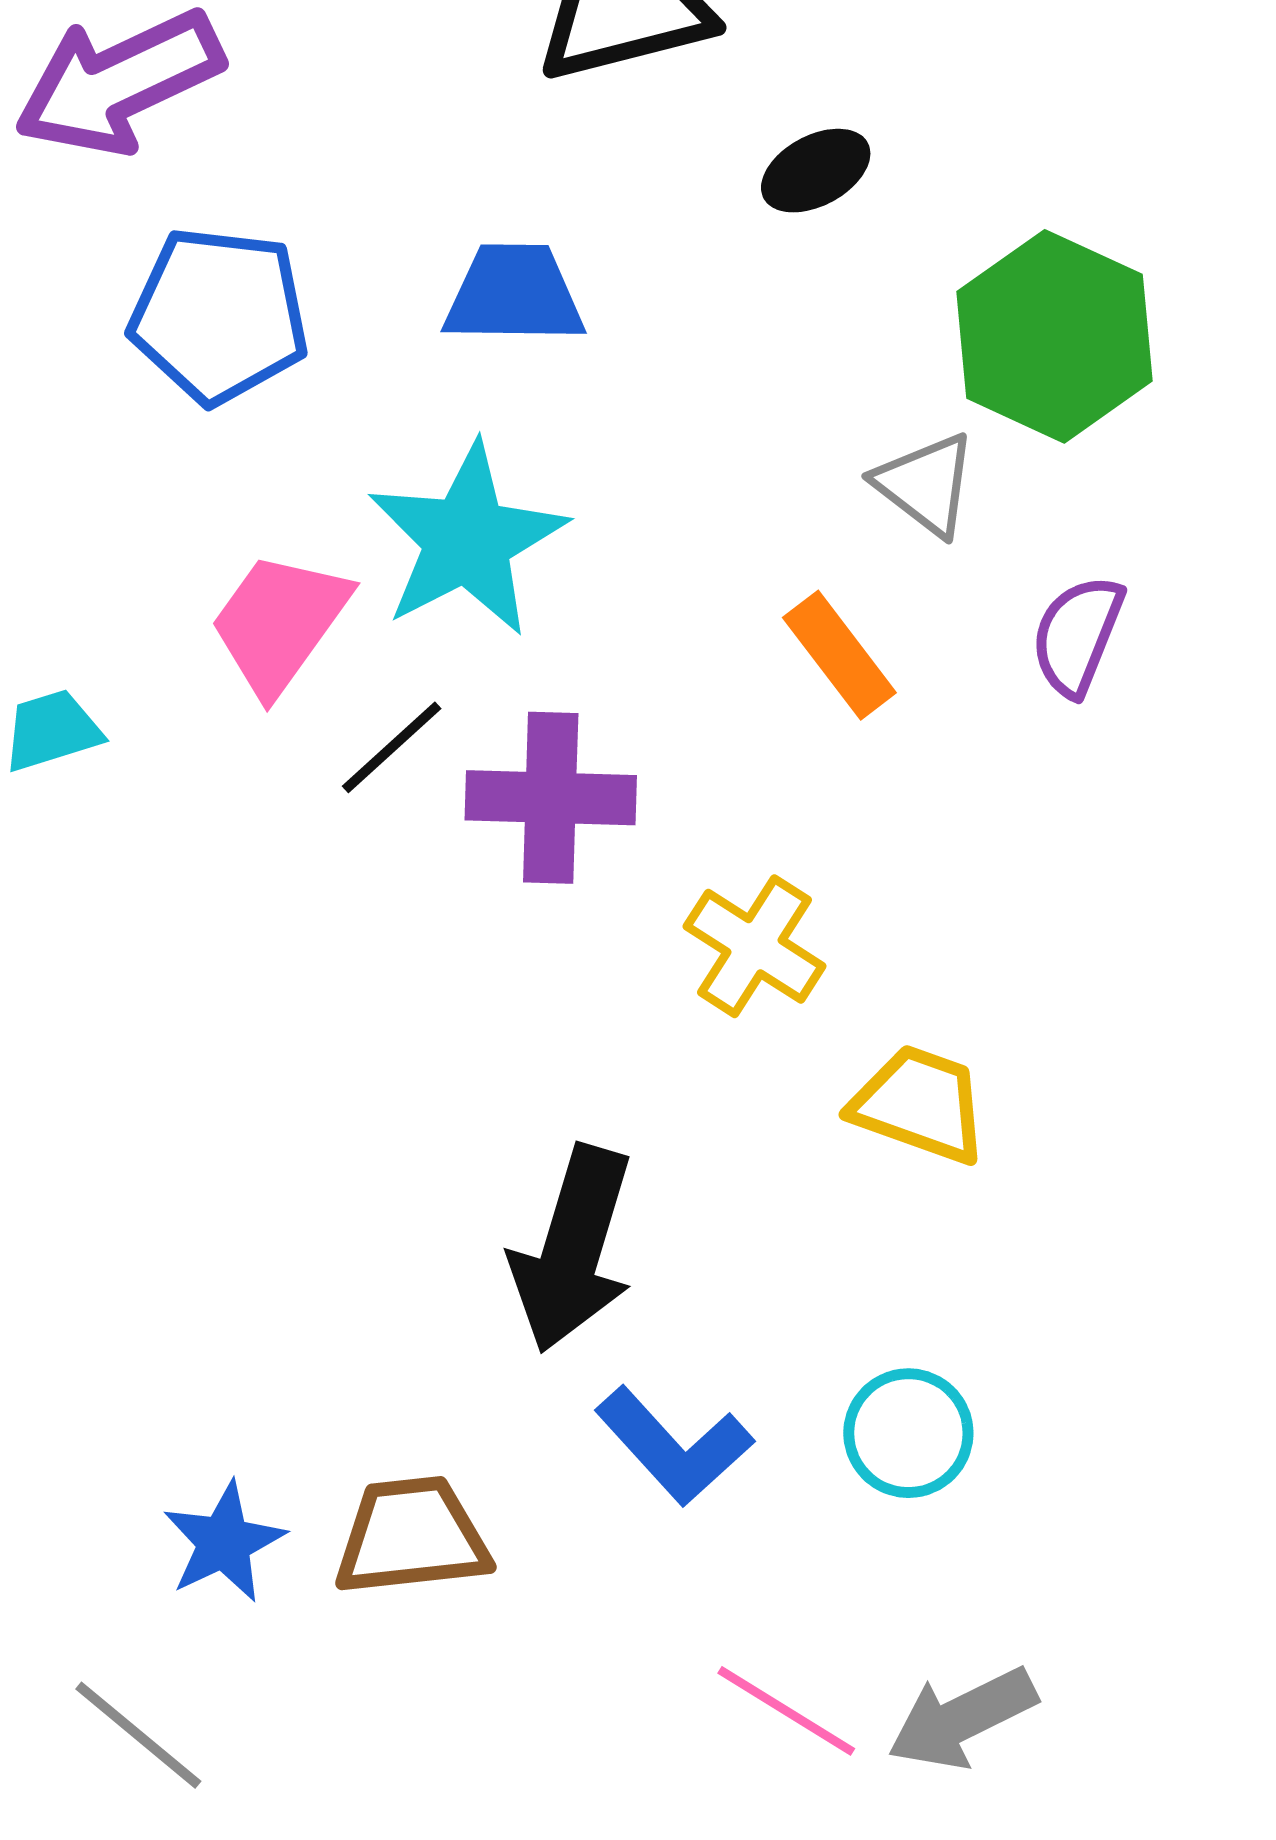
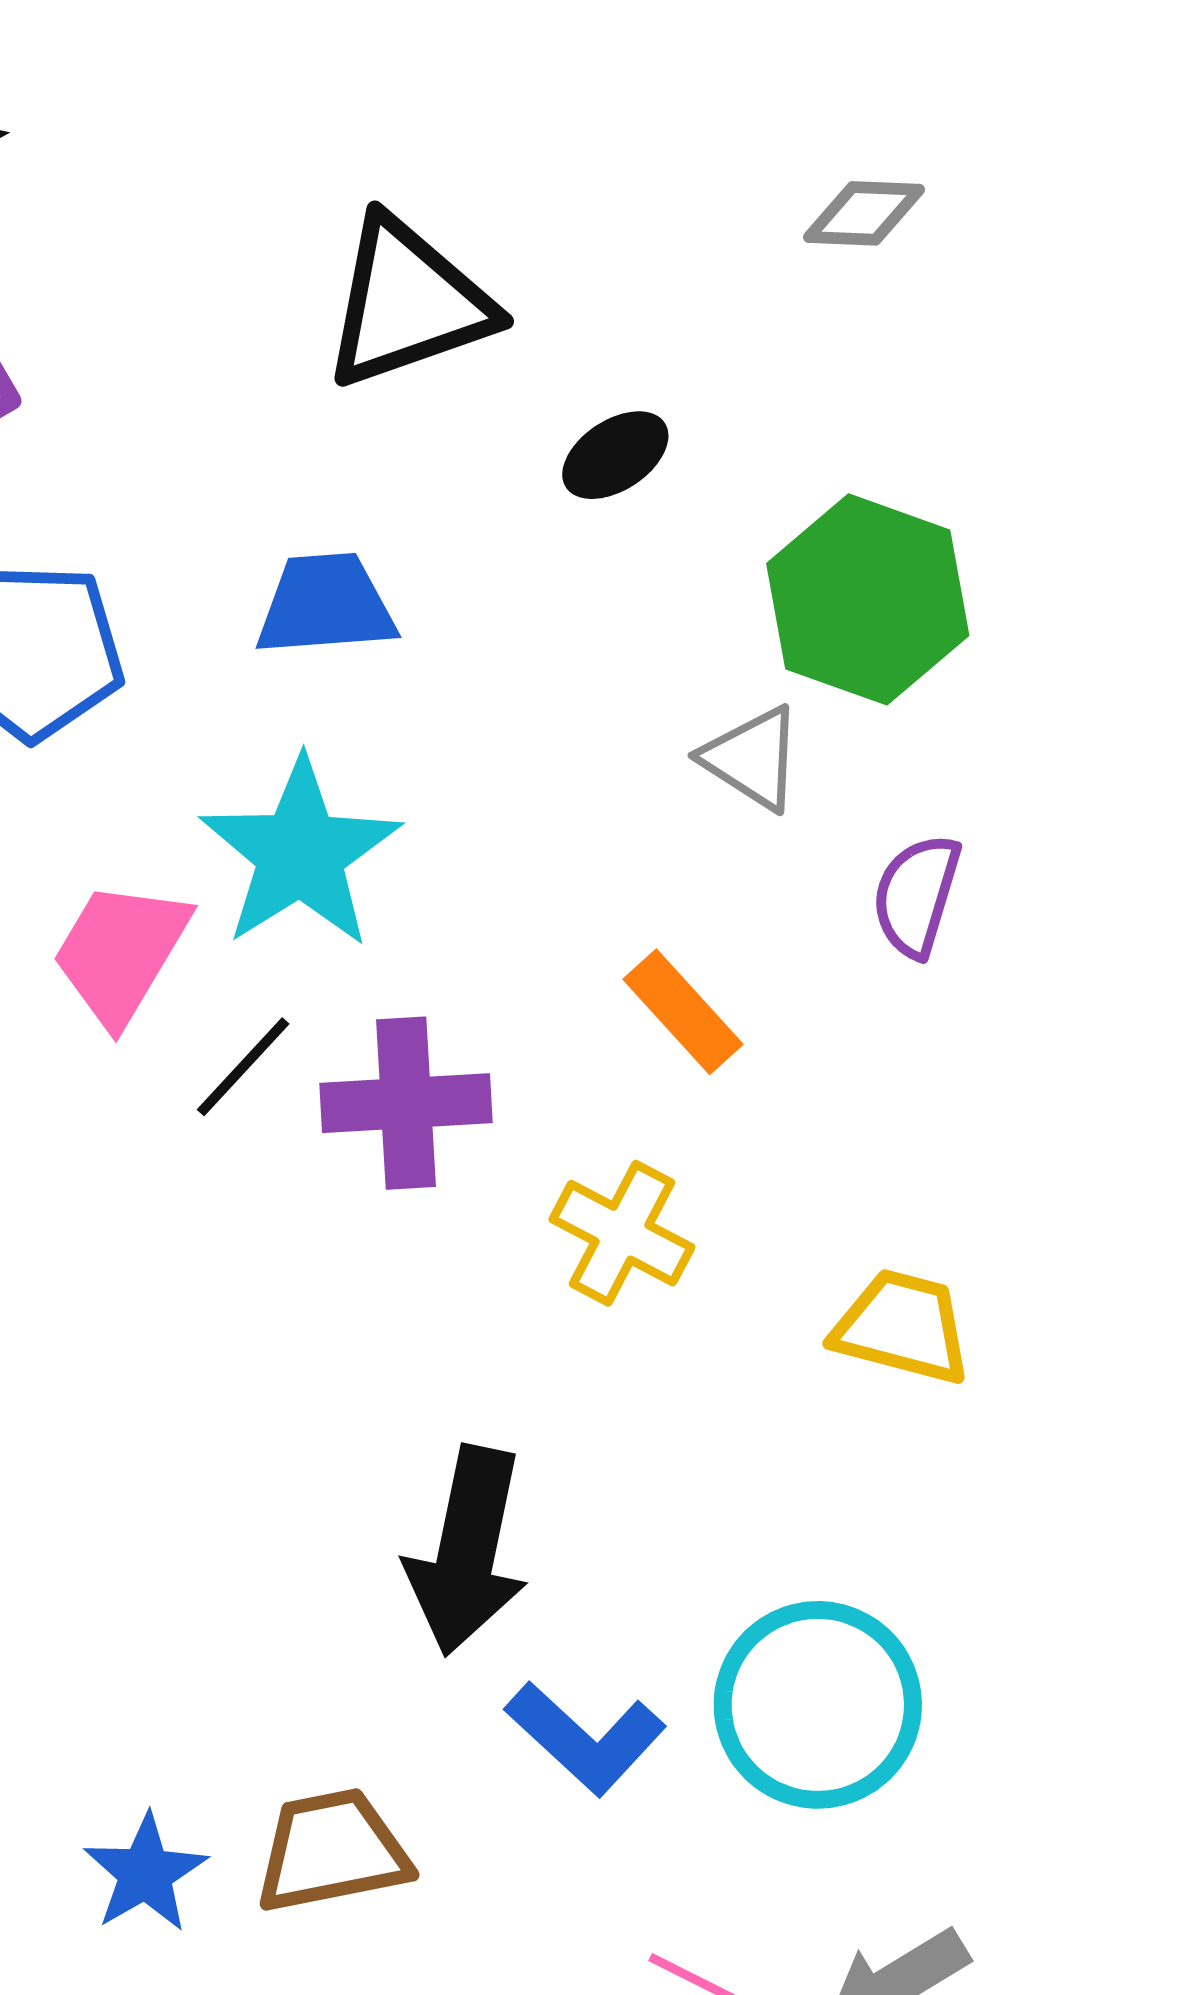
orange rectangle: (839, 655) -> (683, 1012), moved
yellow trapezoid: (920, 1104) -> (902, 1327), moved
cyan circle: (908, 1433) -> (818, 1705), size x1.6

